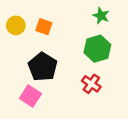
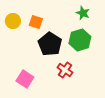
black pentagon: (43, 67) -> (50, 44), moved
red cross: (91, 84) -> (65, 70), moved

